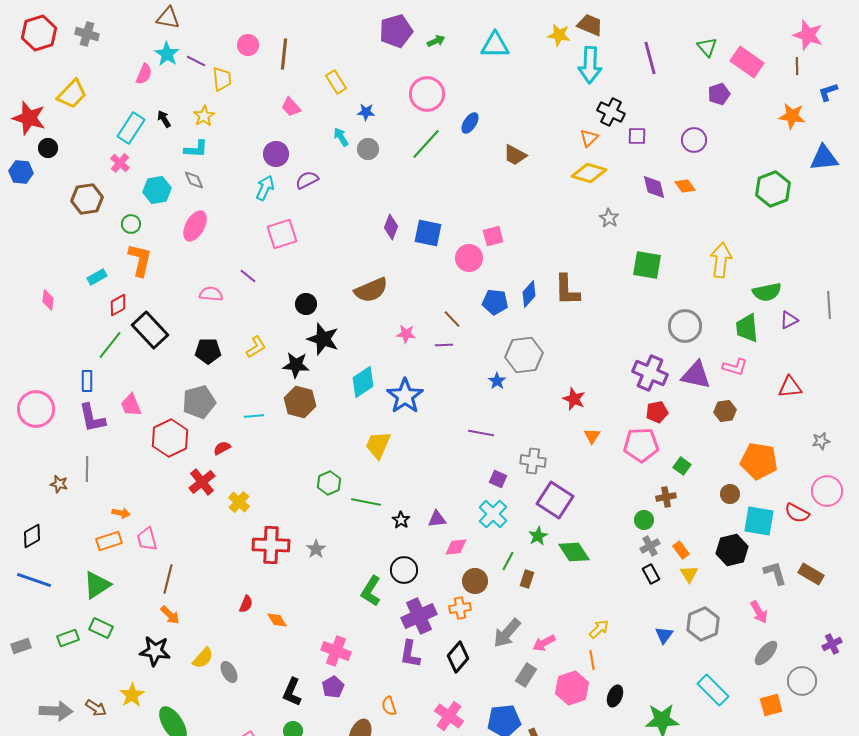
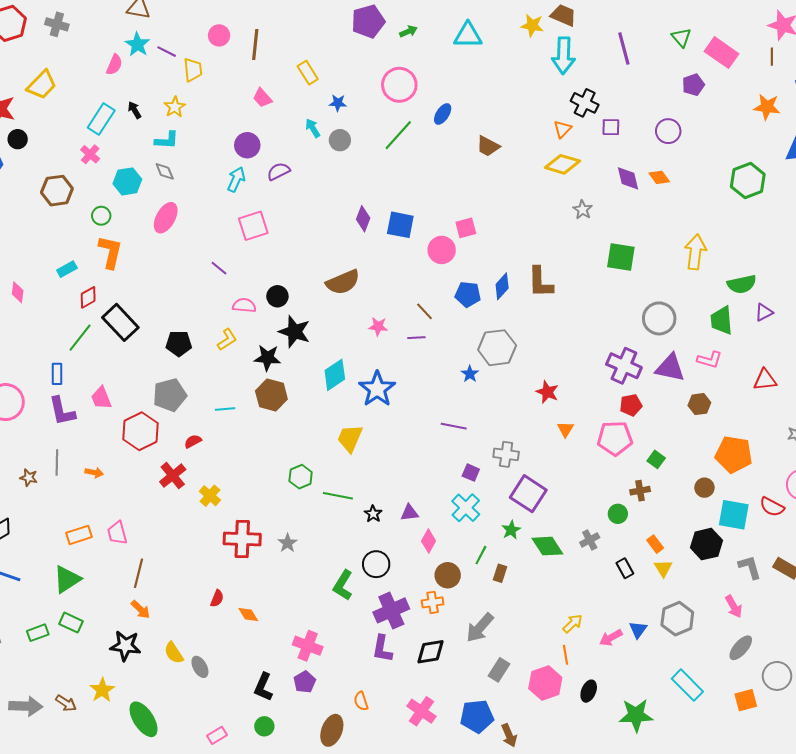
pink semicircle: (211, 294) -> (244, 305), moved
orange arrow: (121, 513) -> (94, 473), moved
gray cross: (650, 546) -> (590, 540), moved
pink diamond: (456, 547) -> (429, 541), turned -55
pink arrow: (544, 643) -> (611, 638), moved
black diamond: (458, 657) -> (431, 652), turned 40
yellow semicircle: (203, 658) -> (174, 653), turned 105

